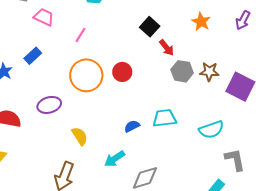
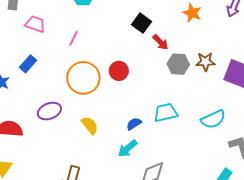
yellow semicircle: (80, 136) -> (90, 125), moved
cyan arrow: (115, 159) -> (127, 148), moved

